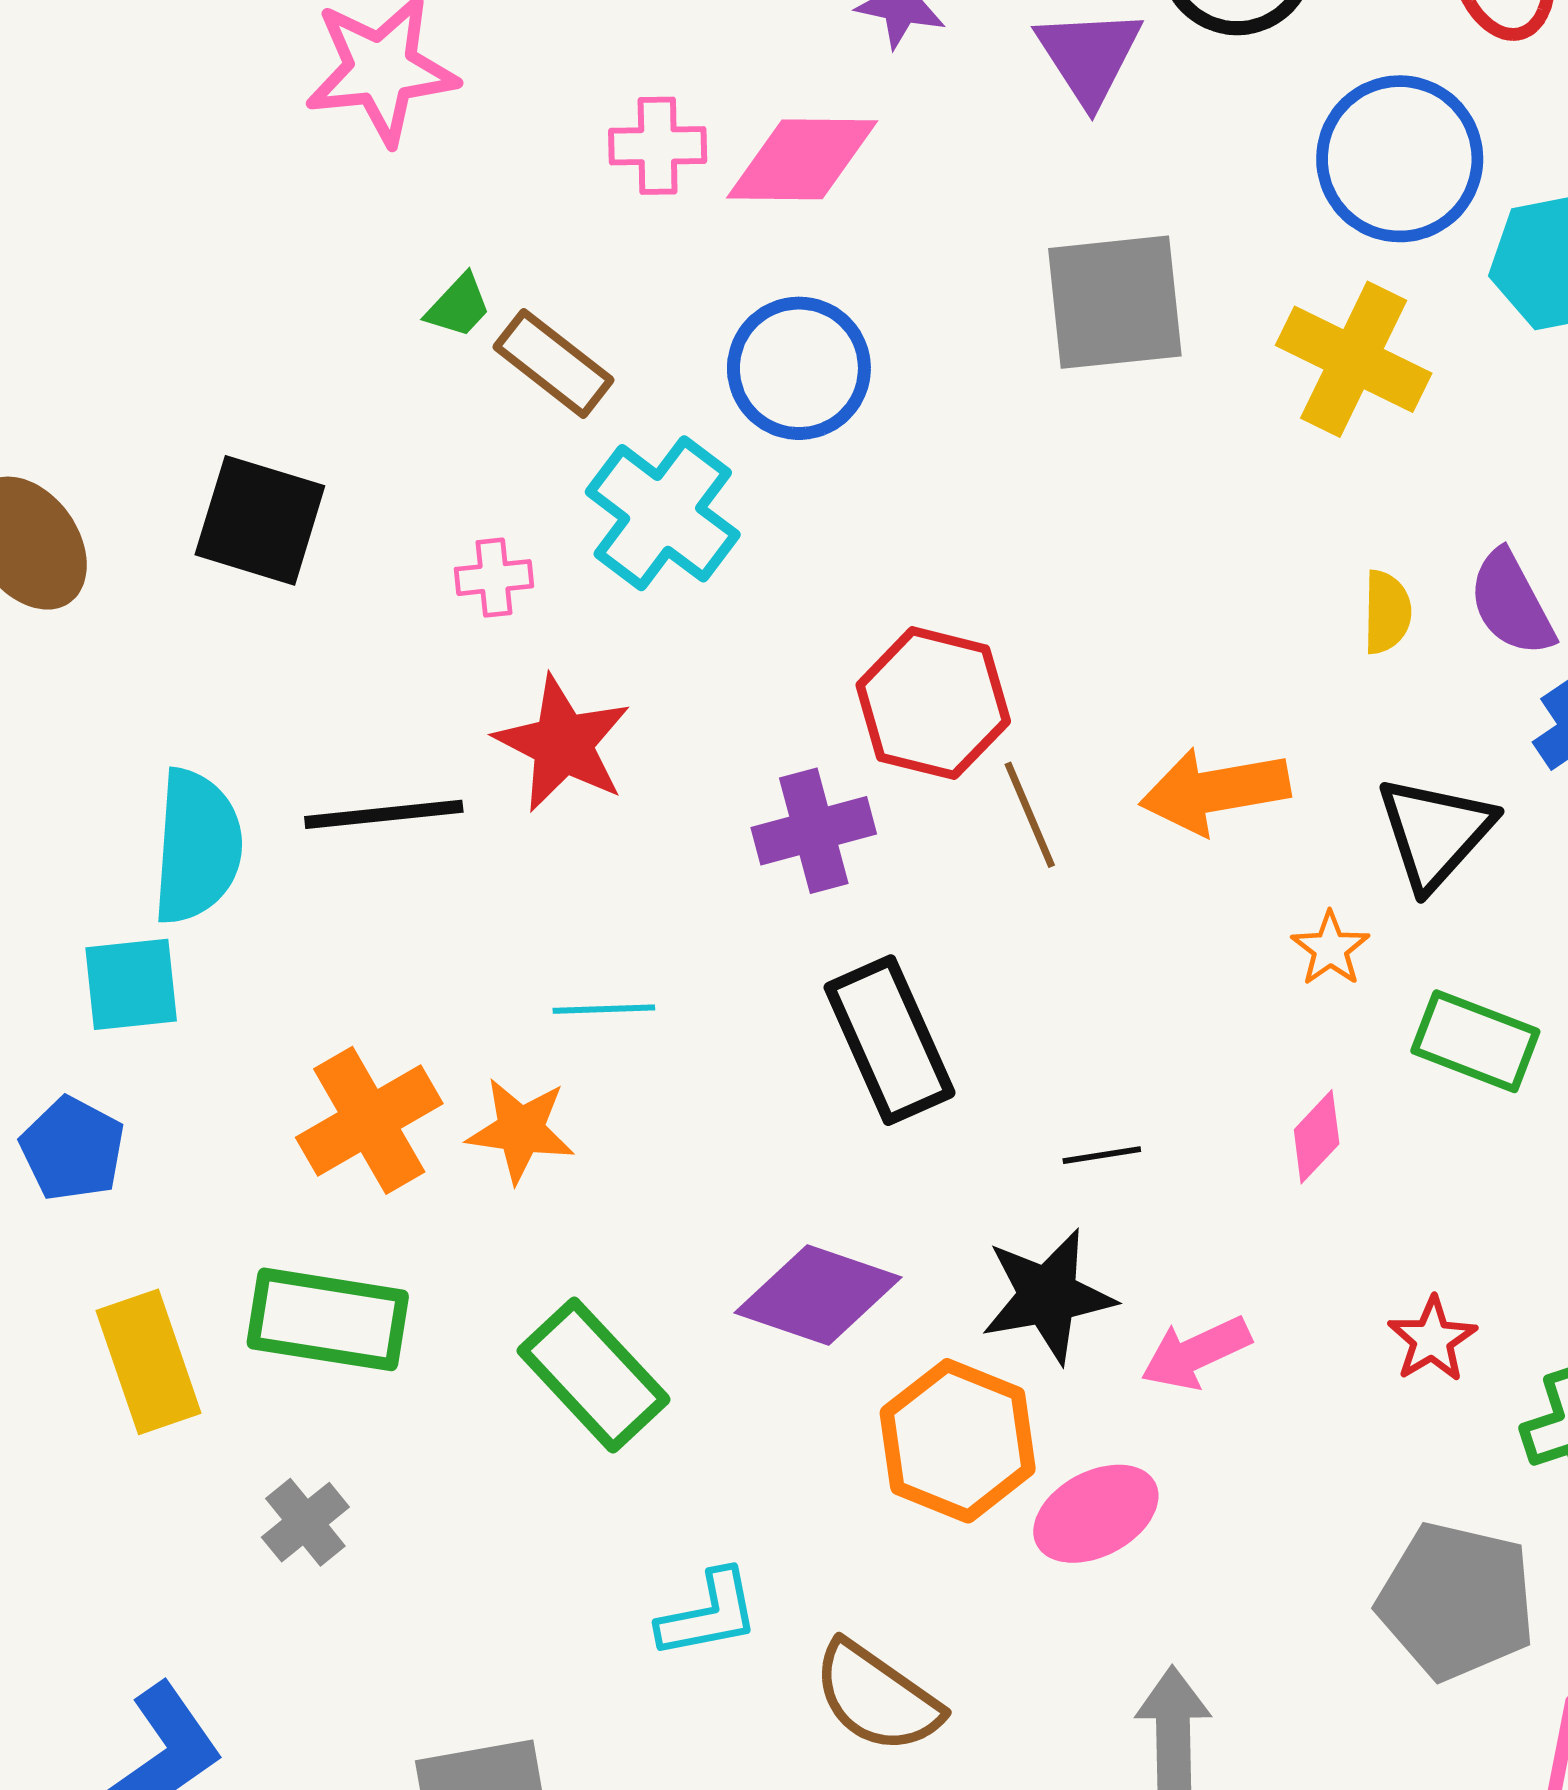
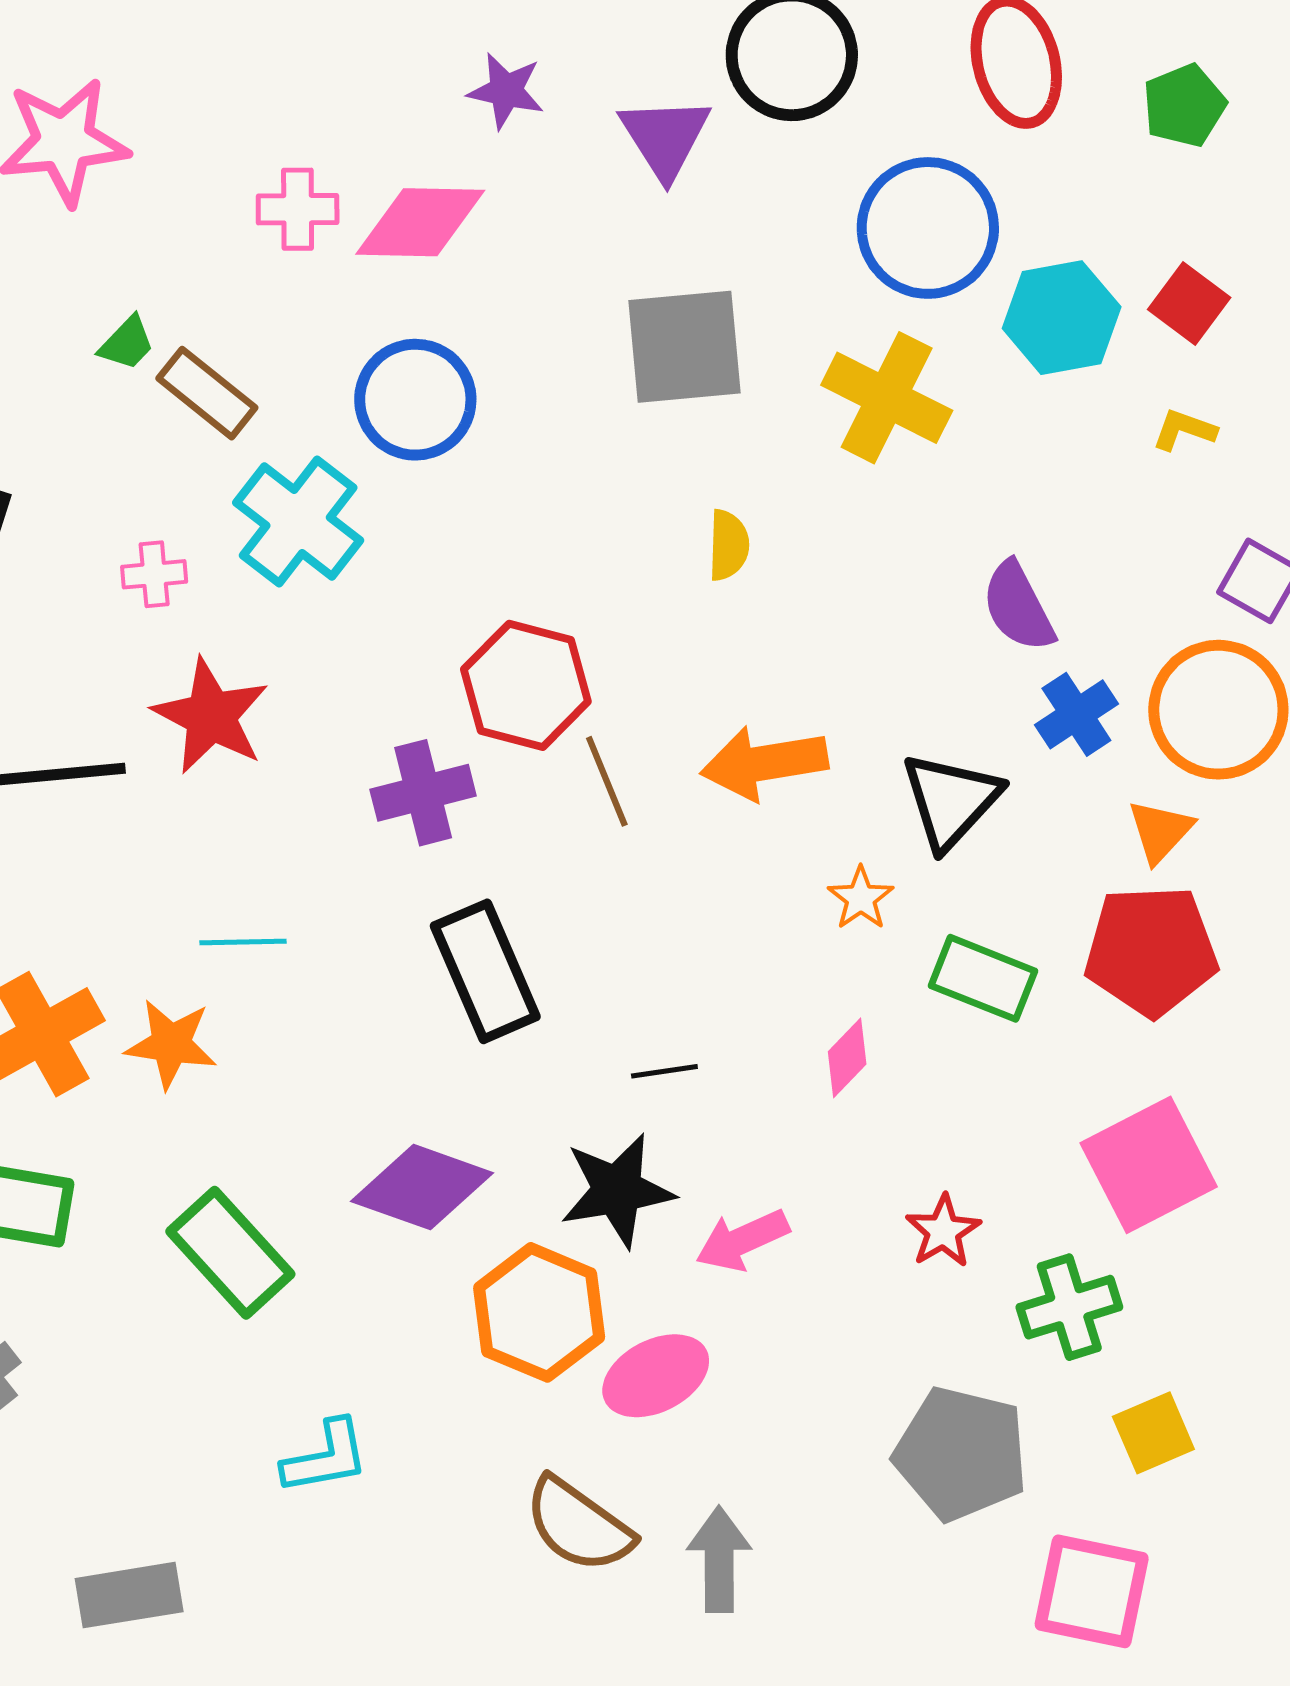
yellow semicircle: (1387, 612) -> (728, 545), moved
brown semicircle: (877, 1697) -> (579, 1525), moved

